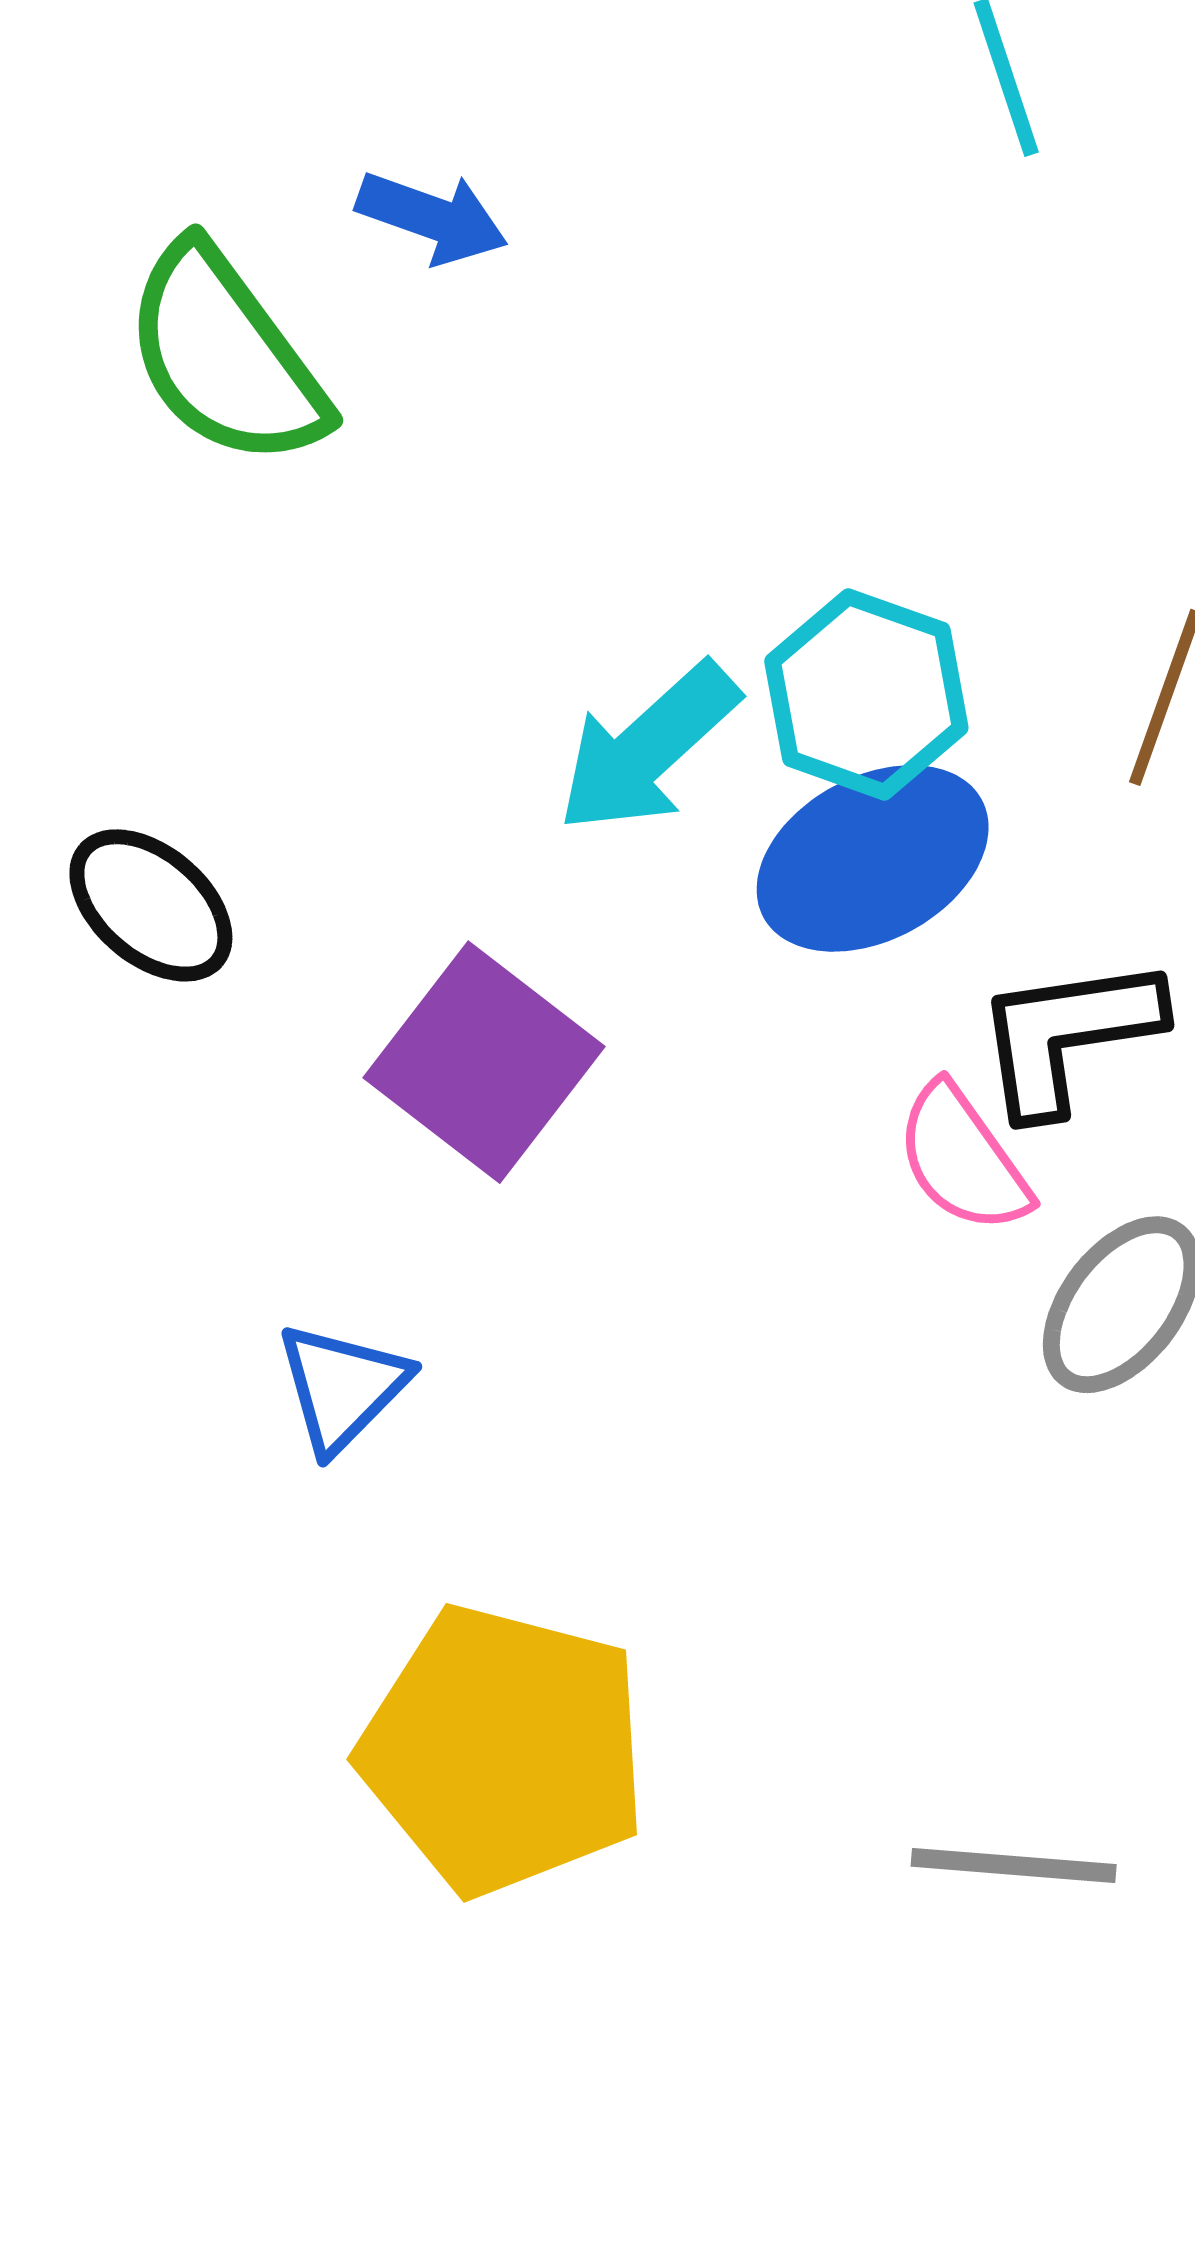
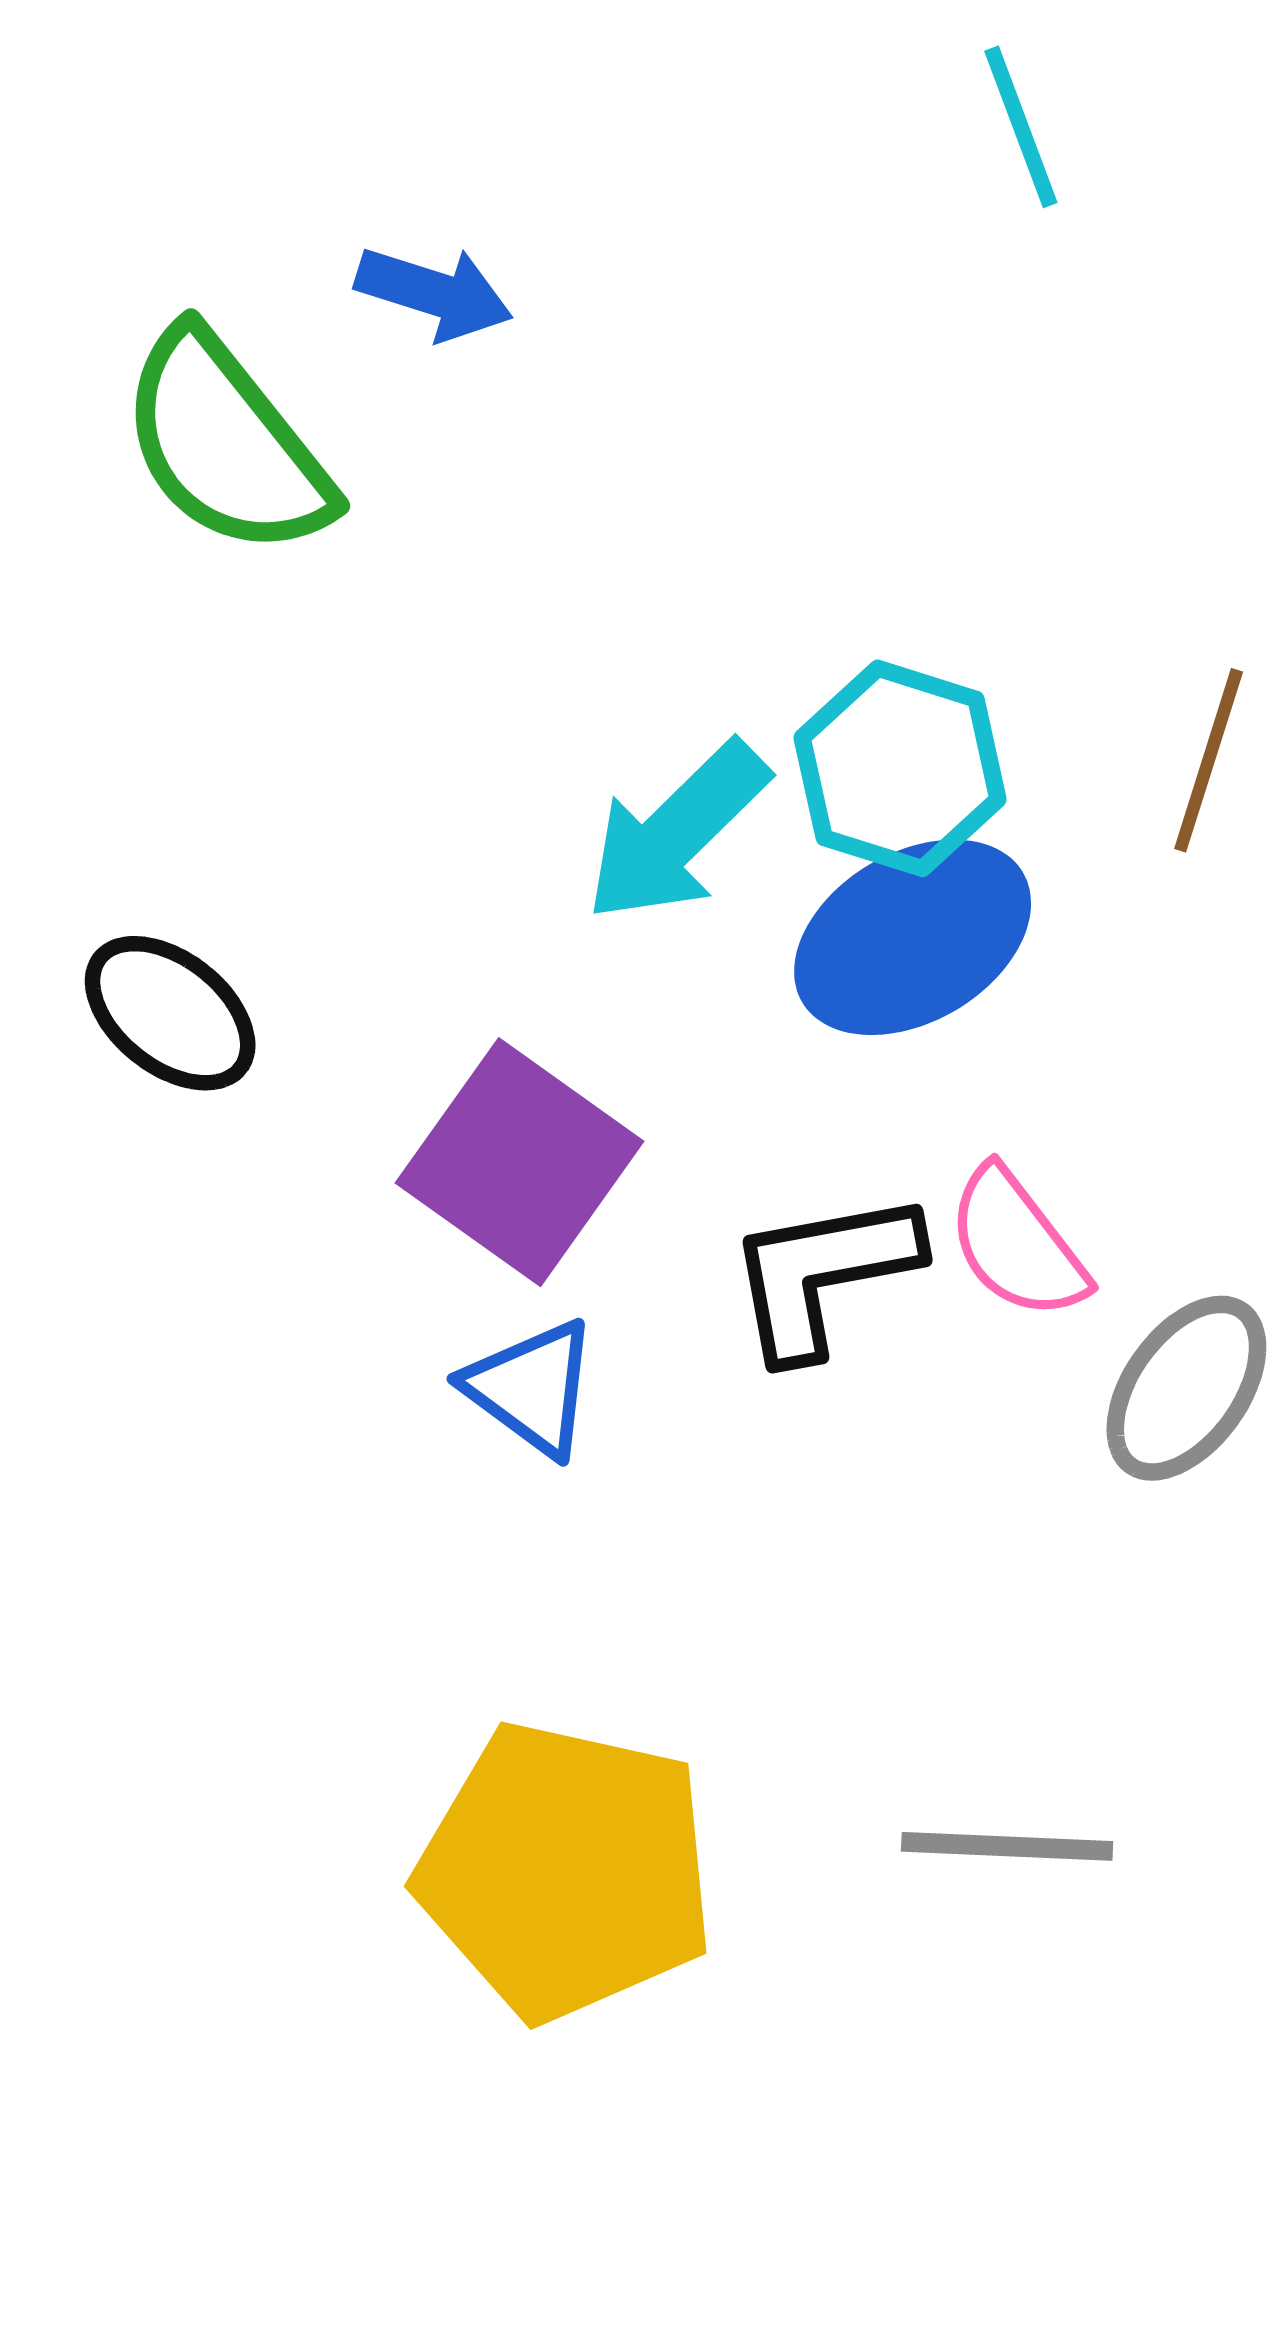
black L-shape: (1068, 1035) -> (823, 1274), moved
blue triangle: (342, 1387) -> (531, 1388), moved, turned -36
gray line: (1014, 1865) -> (1007, 1846), moved

